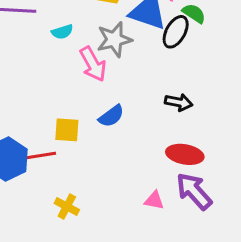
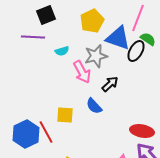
black arrow: (179, 102) -> (110, 84), moved, turned -54
blue semicircle: (111, 116) -> (94, 106), turned 84
red line: (38, 156) -> (46, 132), turned 70

